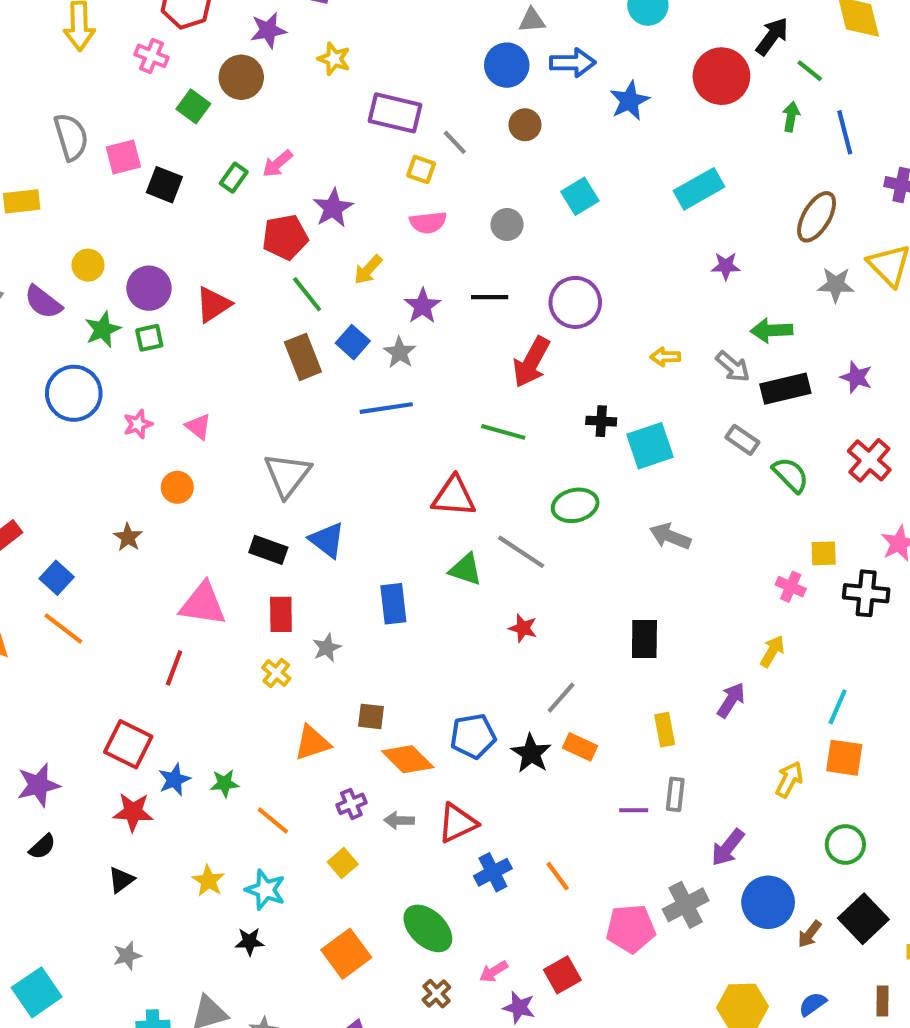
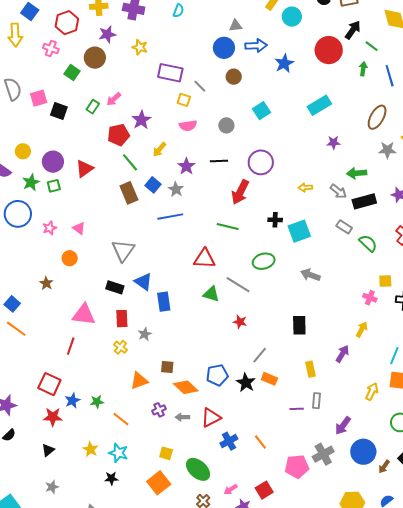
blue rectangle: (393, 604) -> (164, 302), moved
yellow square: (343, 863) -> (166, 453), moved, turned -32

